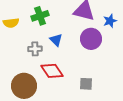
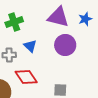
blue star: (110, 21) -> (85, 19), moved

